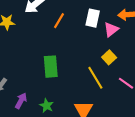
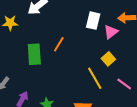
orange line: (59, 21) -> (59, 44), moved
green rectangle: (51, 67) -> (34, 54), moved

